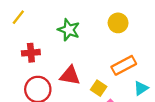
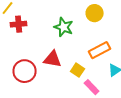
green star: (69, 30) -> (64, 27), moved
red cross: (31, 53) -> (19, 24), moved

